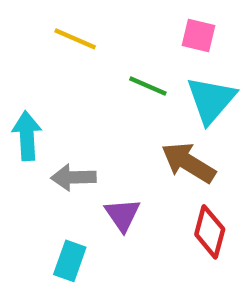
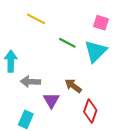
pink square: (198, 35) -> (101, 23), moved
brown arrow: (188, 163) -> (73, 86), moved, size x0.7

